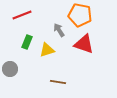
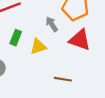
brown line: (58, 82) -> (63, 79), moved

